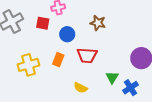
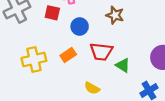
orange rectangle: (58, 60) -> (68, 55), turned 32
green triangle: (112, 77) -> (123, 65), moved, turned -32

